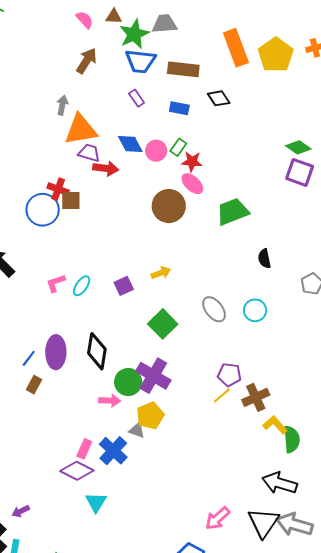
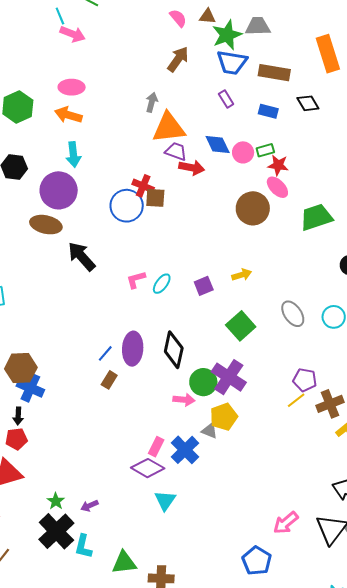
green rectangle: (178, 147) -> (265, 150), turned 36

